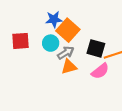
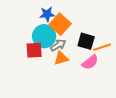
red square: (20, 41) -> (34, 50), moved
cyan circle: (51, 43) -> (44, 36), size x1.5

